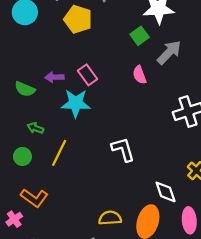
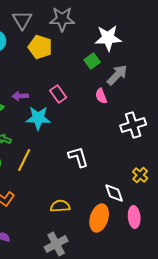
pink rectangle: (88, 75) -> (58, 94), moved
pink semicircle: (140, 75) -> (101, 96), moved
yellow semicircle: (110, 218) -> (60, 206), moved

